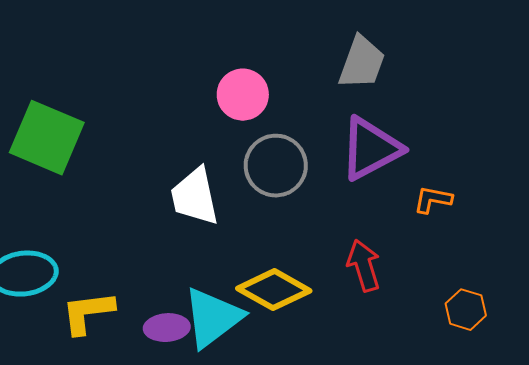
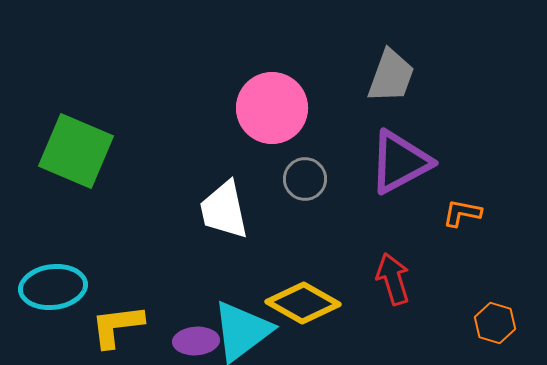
pink circle: (243, 95) -> (272, 108), size x1.4
gray circle: (276, 166) -> (305, 179), size x0.7

